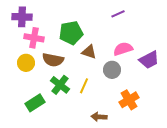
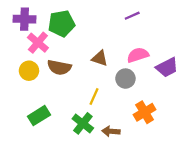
green pentagon: (71, 33) -> (62, 24), moved
pink cross: (34, 38) -> (38, 43), turned 30
green cross: (60, 85) -> (83, 123), moved

